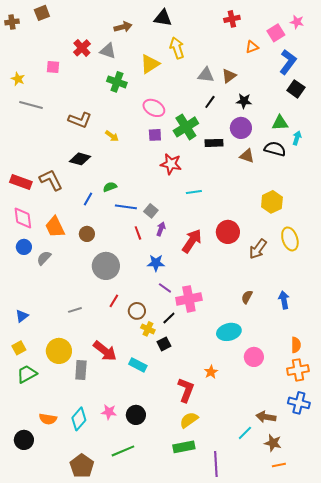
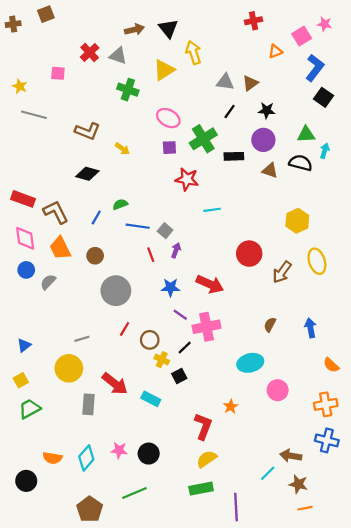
black triangle: (163, 18) -> (168, 28), moved, turned 42
brown L-shape: (51, 180) -> (56, 212), moved
red arrow: (192, 241) -> (210, 284), moved, turned 80
orange semicircle: (296, 345) -> (331, 365), moved, turned 133
yellow circle: (59, 351) -> (69, 368), moved

